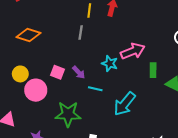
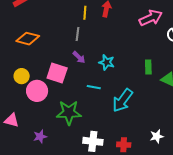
pink arrow: (133, 51) -> (151, 18), moved
pink square: (58, 72) -> (57, 73), size x1.5
purple arrow: (79, 72) -> (79, 57), moved

